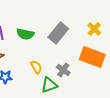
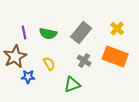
yellow semicircle: (36, 67) -> (49, 64), moved
gray cross: (63, 70) -> (84, 61), moved

